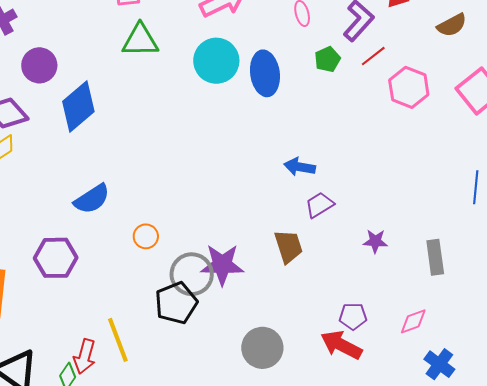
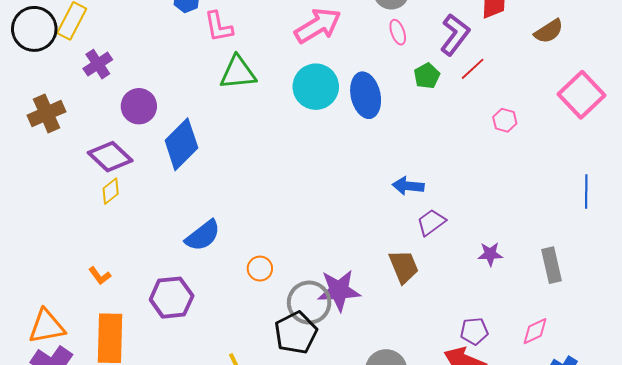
pink hexagon: (409, 87) -> (505, 120), moved, size x0.6

